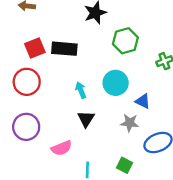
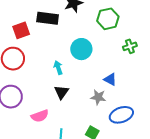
green hexagon: (125, 41) -> (108, 19), moved
black rectangle: (64, 49) -> (48, 18), moved
cyan circle: (116, 83) -> (81, 49), moved

